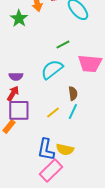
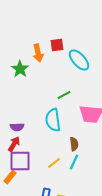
cyan semicircle: (52, 69) -> (53, 120), turned -60

